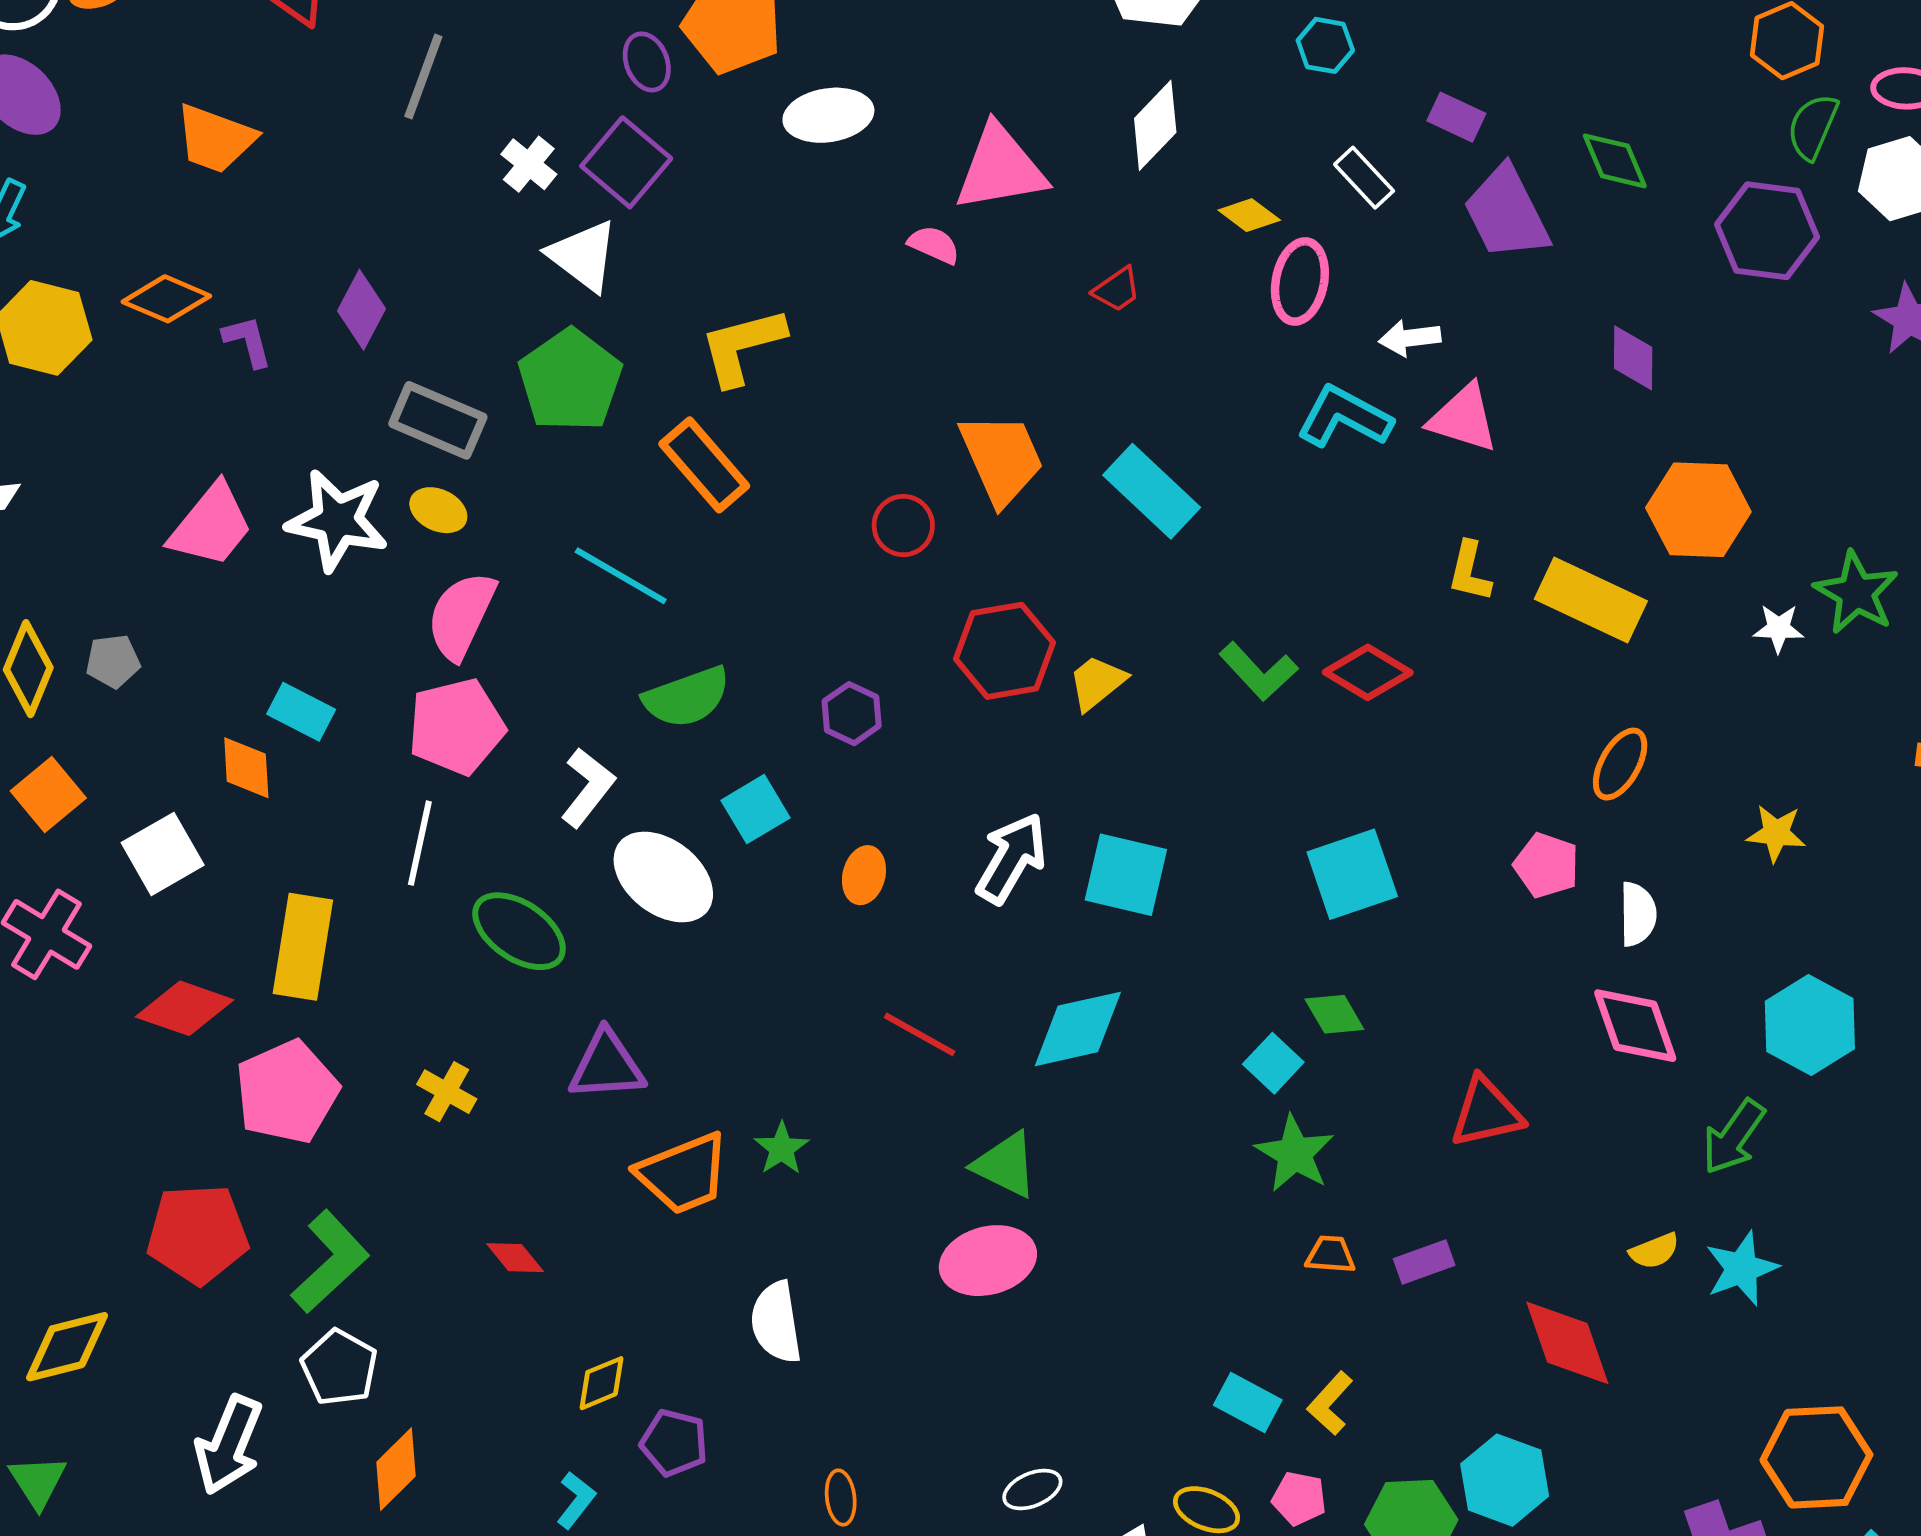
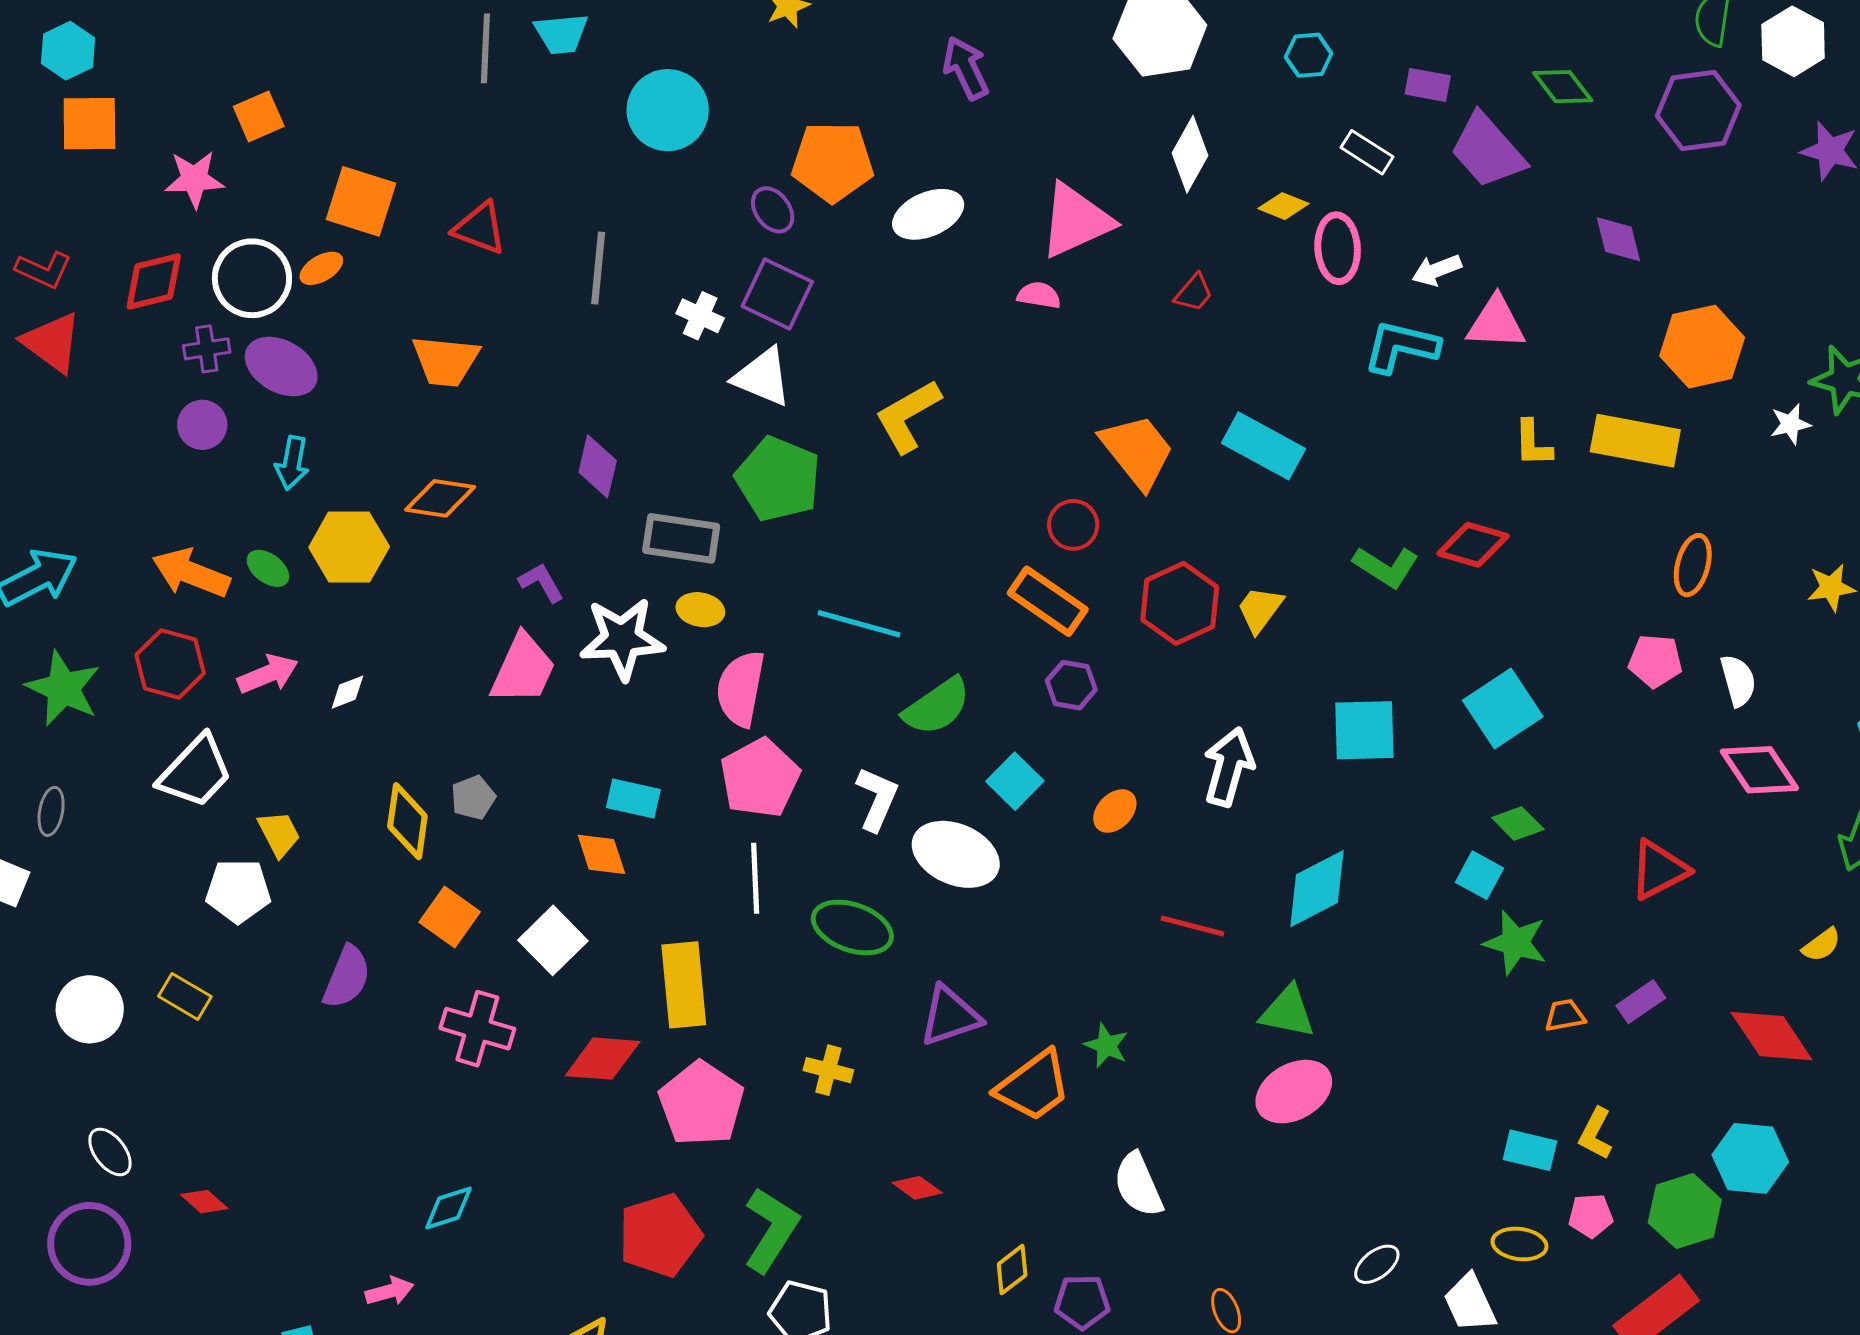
purple L-shape: (248, 341) -> (541, 582), moved
orange rectangle: (704, 465) -> (1048, 601), moved
orange ellipse: (864, 875) -> (1115, 811), turned 45
cyan square: (1126, 875) -> (1364, 730), moved

